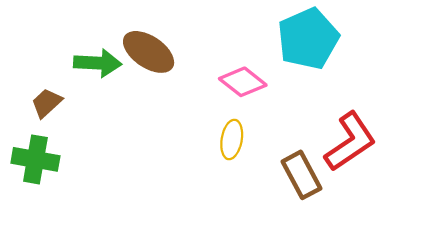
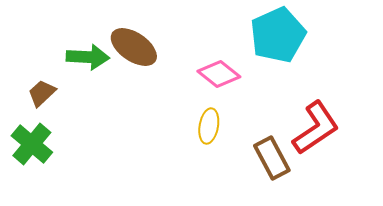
green cross: (35, 159) -> (32, 144), turned 30

